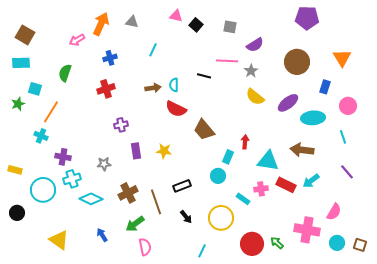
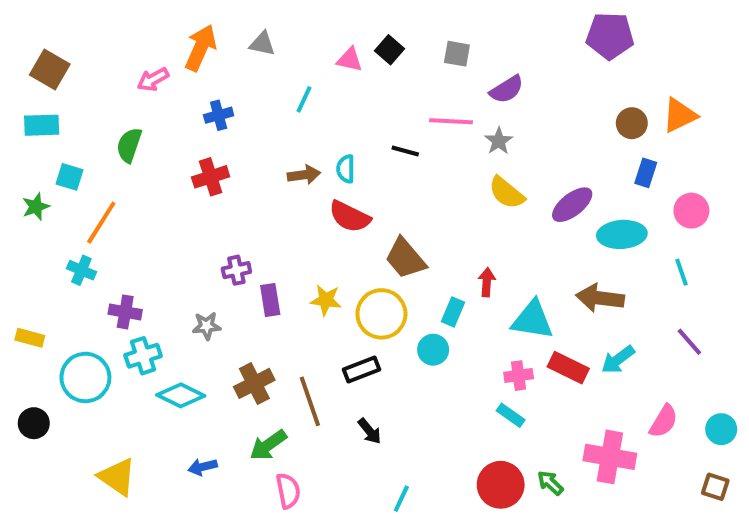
pink triangle: (176, 16) -> (350, 60), moved
orange triangle: (342, 58) -> (679, 115), turned 36
brown circle: (297, 62) -> (632, 123), moved, size x0.6
purple cross: (121, 125) -> (236, 270), moved
cyan rectangle: (243, 199) -> (511, 415), moved
yellow circle: (221, 218) -> (381, 314), moved
blue arrow: (102, 235) -> (203, 467), turned -72
cyan circle: (337, 243) -> (721, 429), moved

